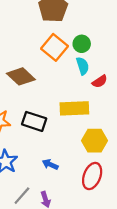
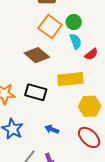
brown diamond: (21, 76) -> (37, 55), moved
red ellipse: (92, 176) -> (89, 137), turned -65

